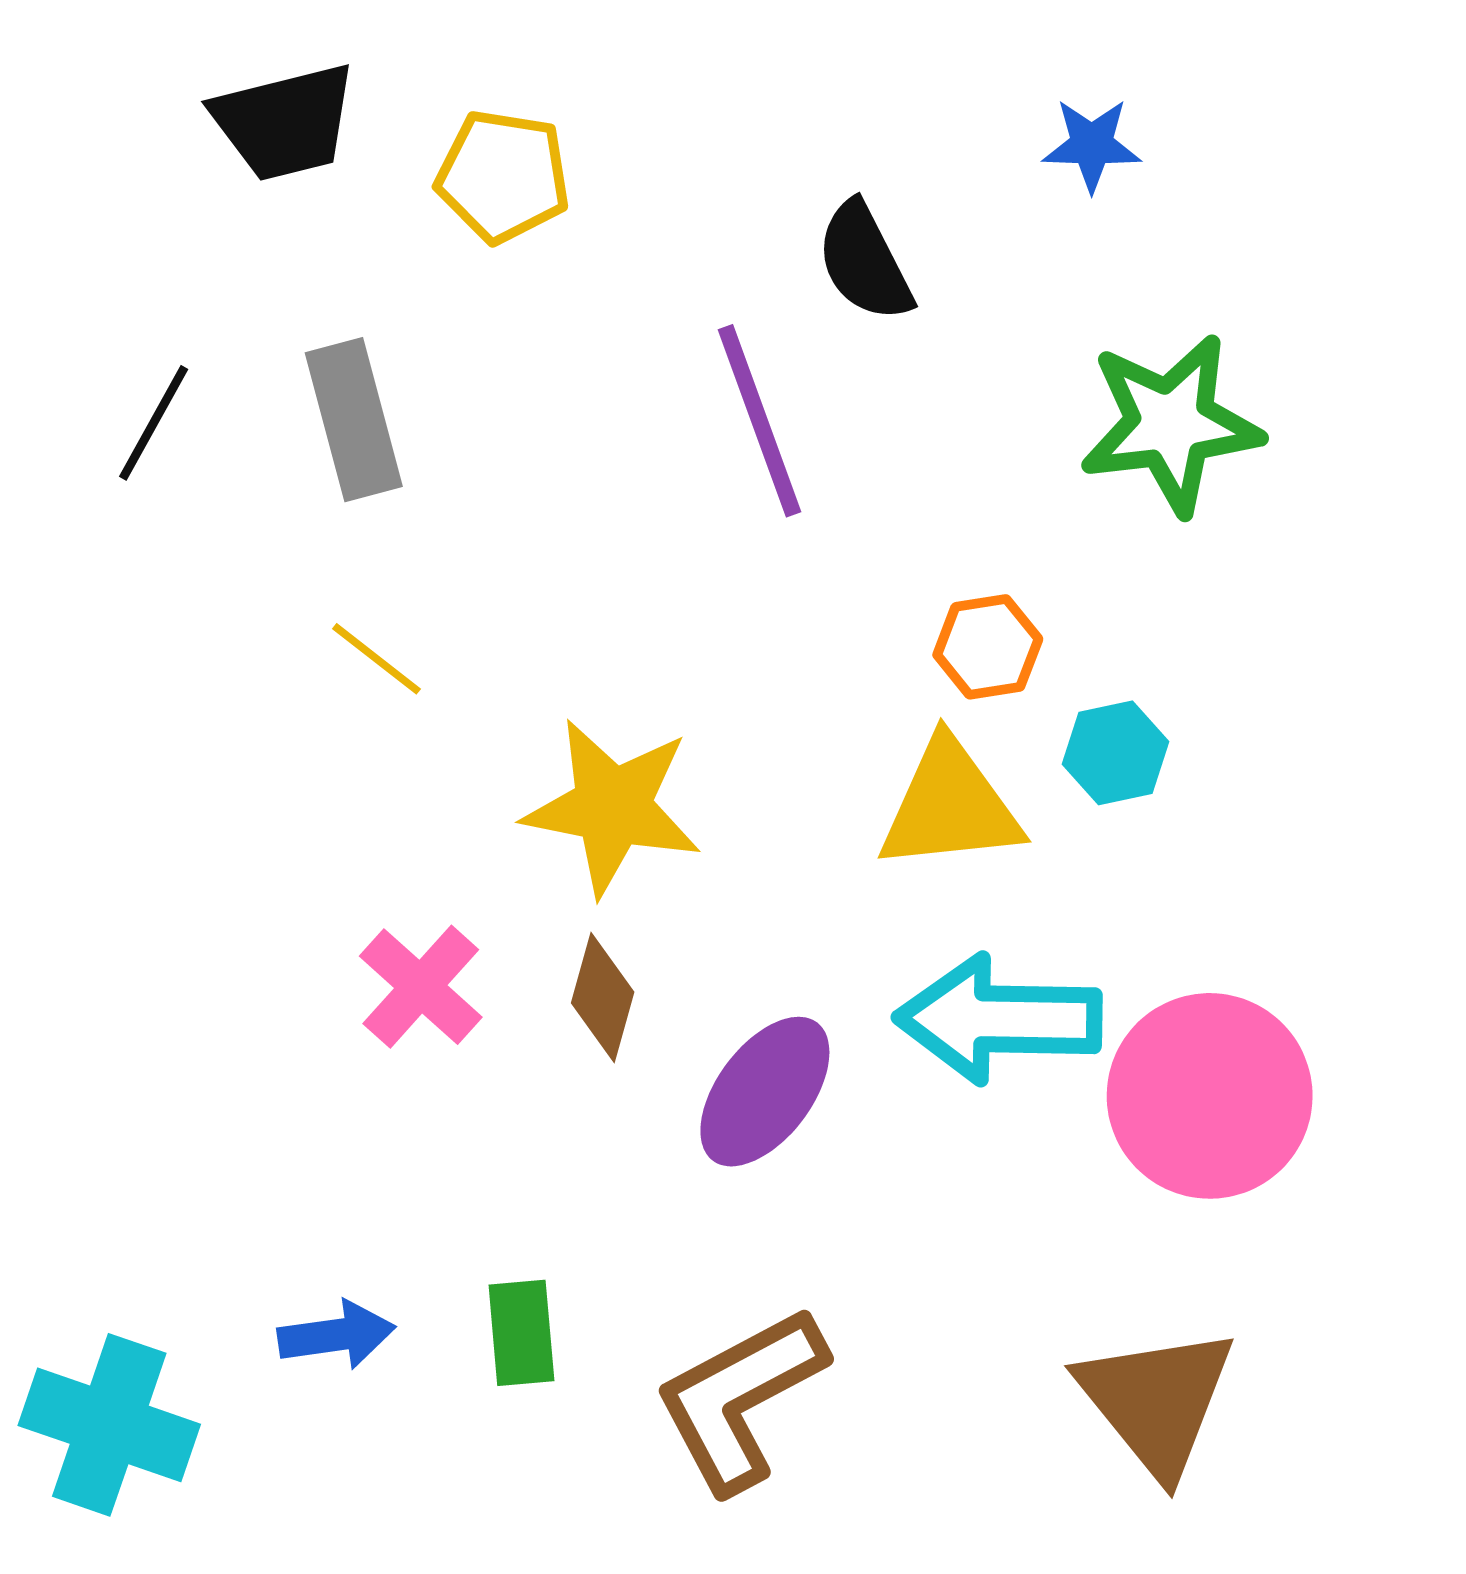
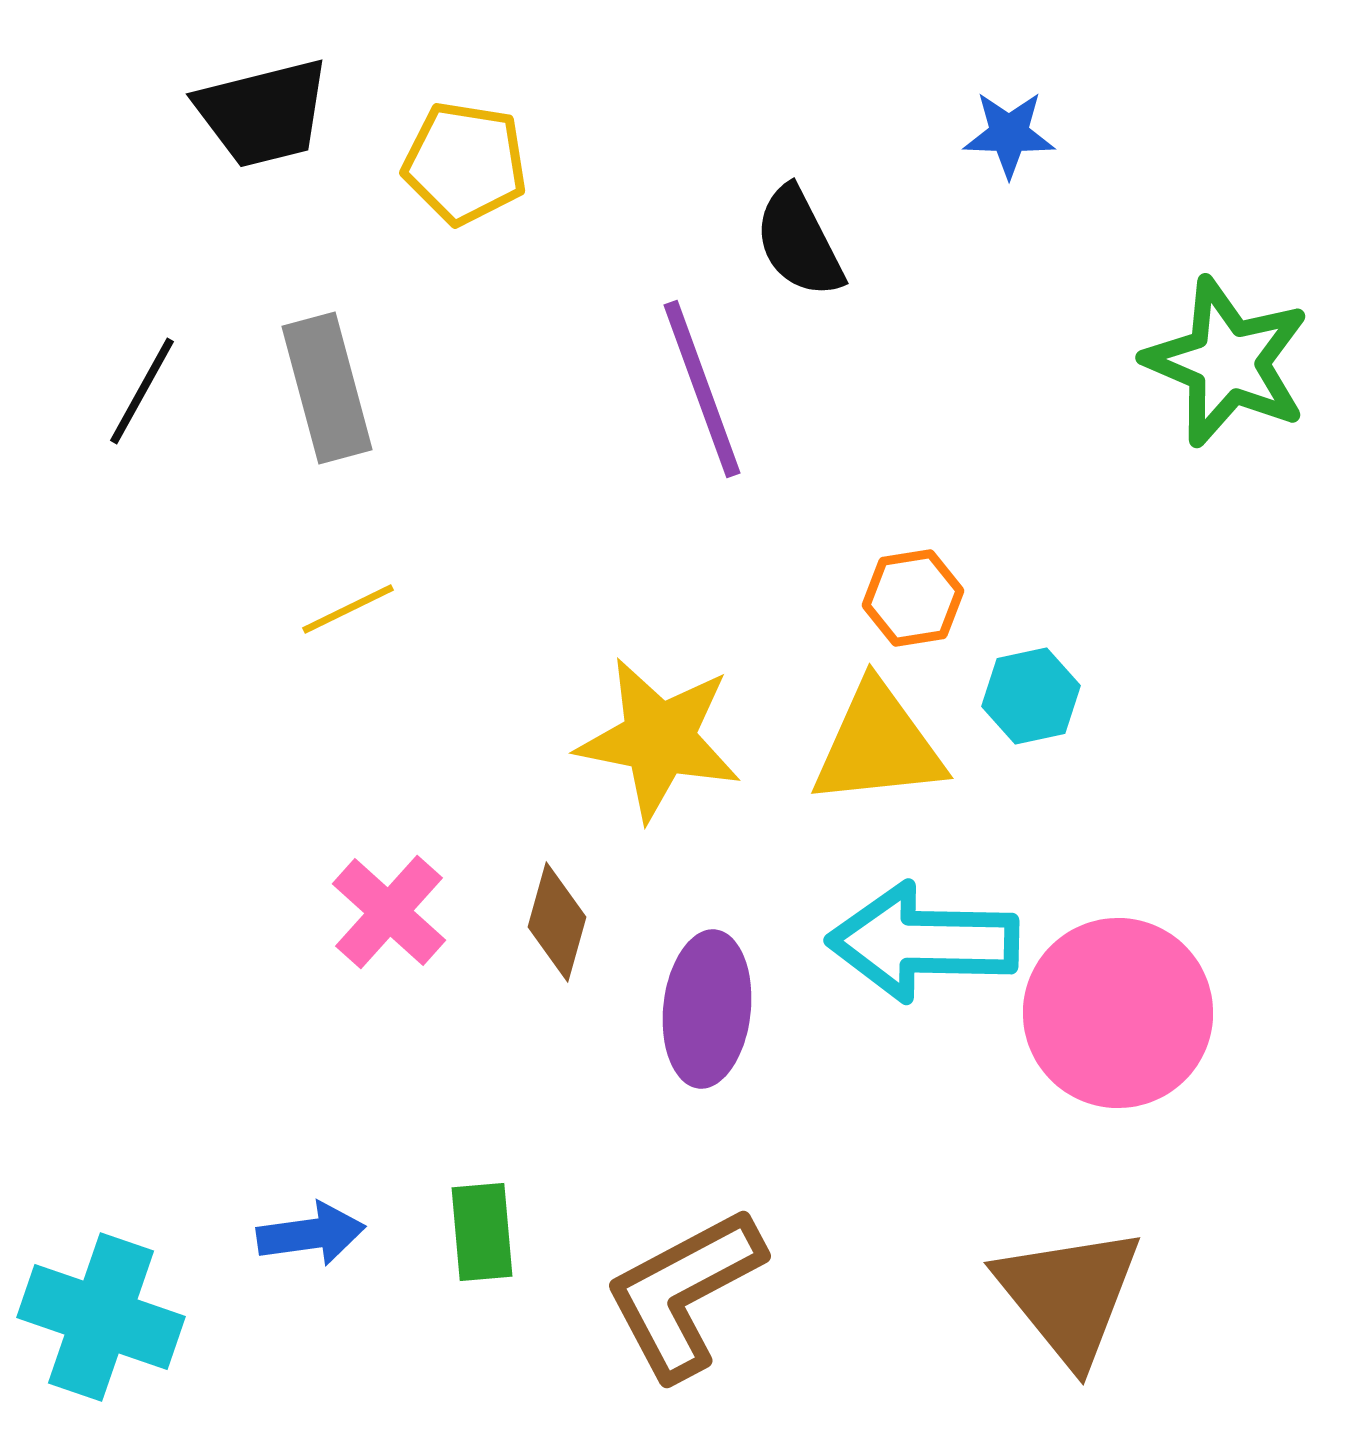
green star: (1171, 424) -> (1227, 362), moved, turned 30
yellow line: (376, 659) -> (348, 609), turned -64
yellow star: (612, 807) -> (659, 739), moved
purple ellipse: (765, 1092) -> (707, 1009), turned -31

